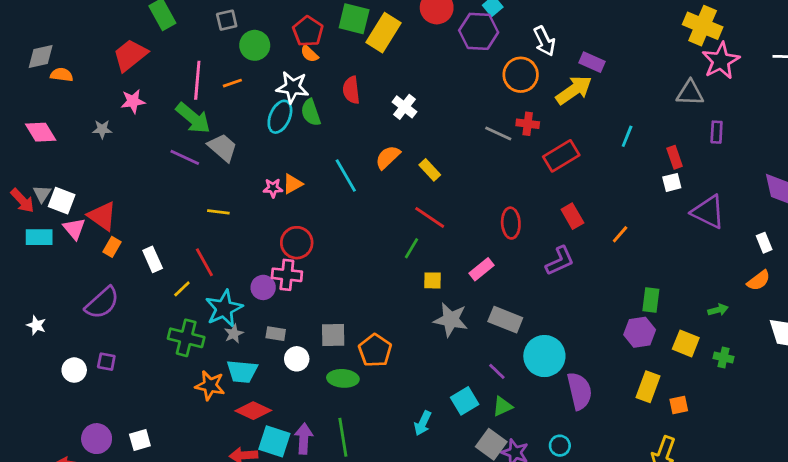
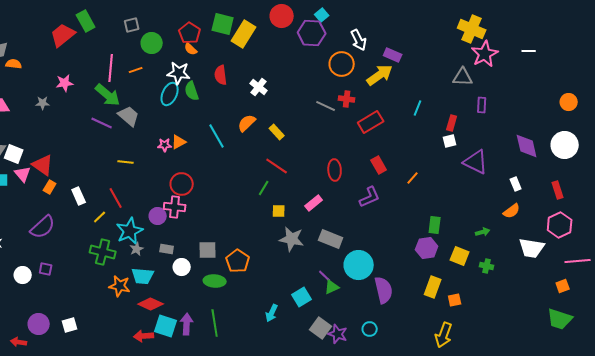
red trapezoid: (130, 55) -> (63, 35), moved
red rectangle: (675, 157) -> (452, 123), turned 35
green triangle: (502, 406) -> (332, 287), moved

